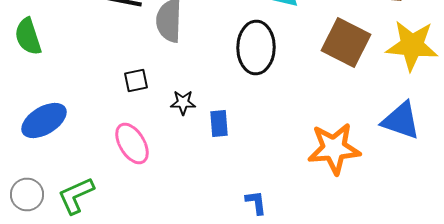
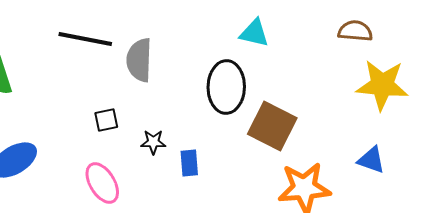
brown square: (346, 42) -> (272, 126), moved
blue triangle: (401, 120) -> (371, 160), size x0.7

